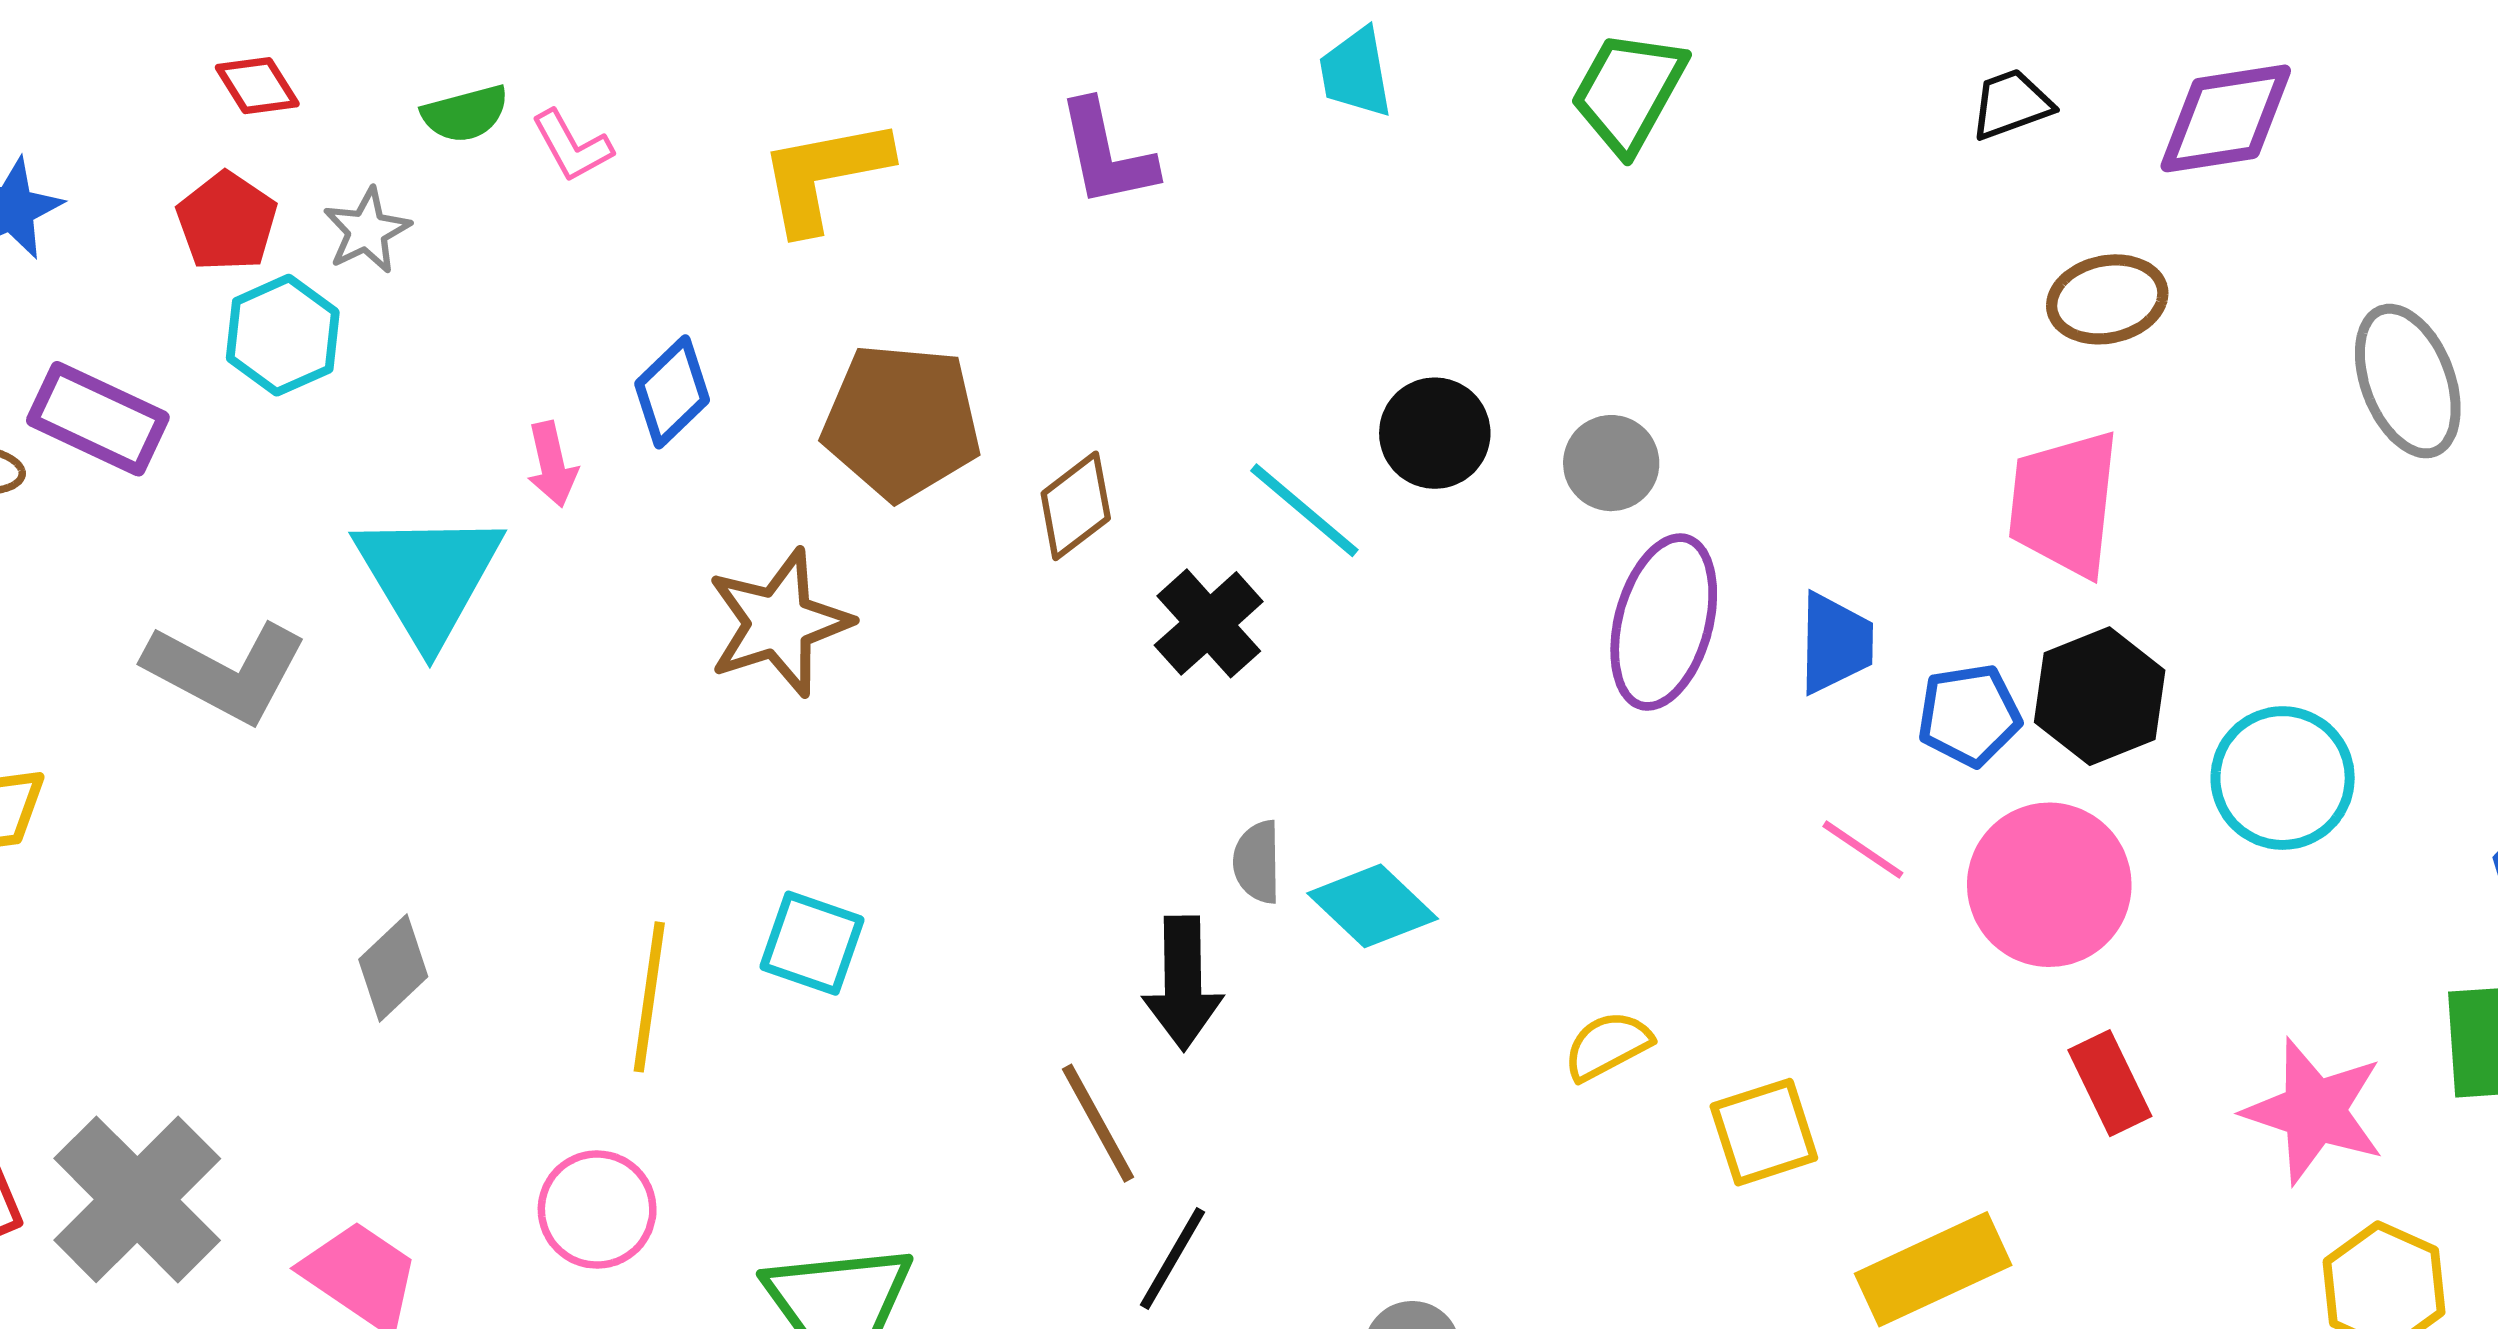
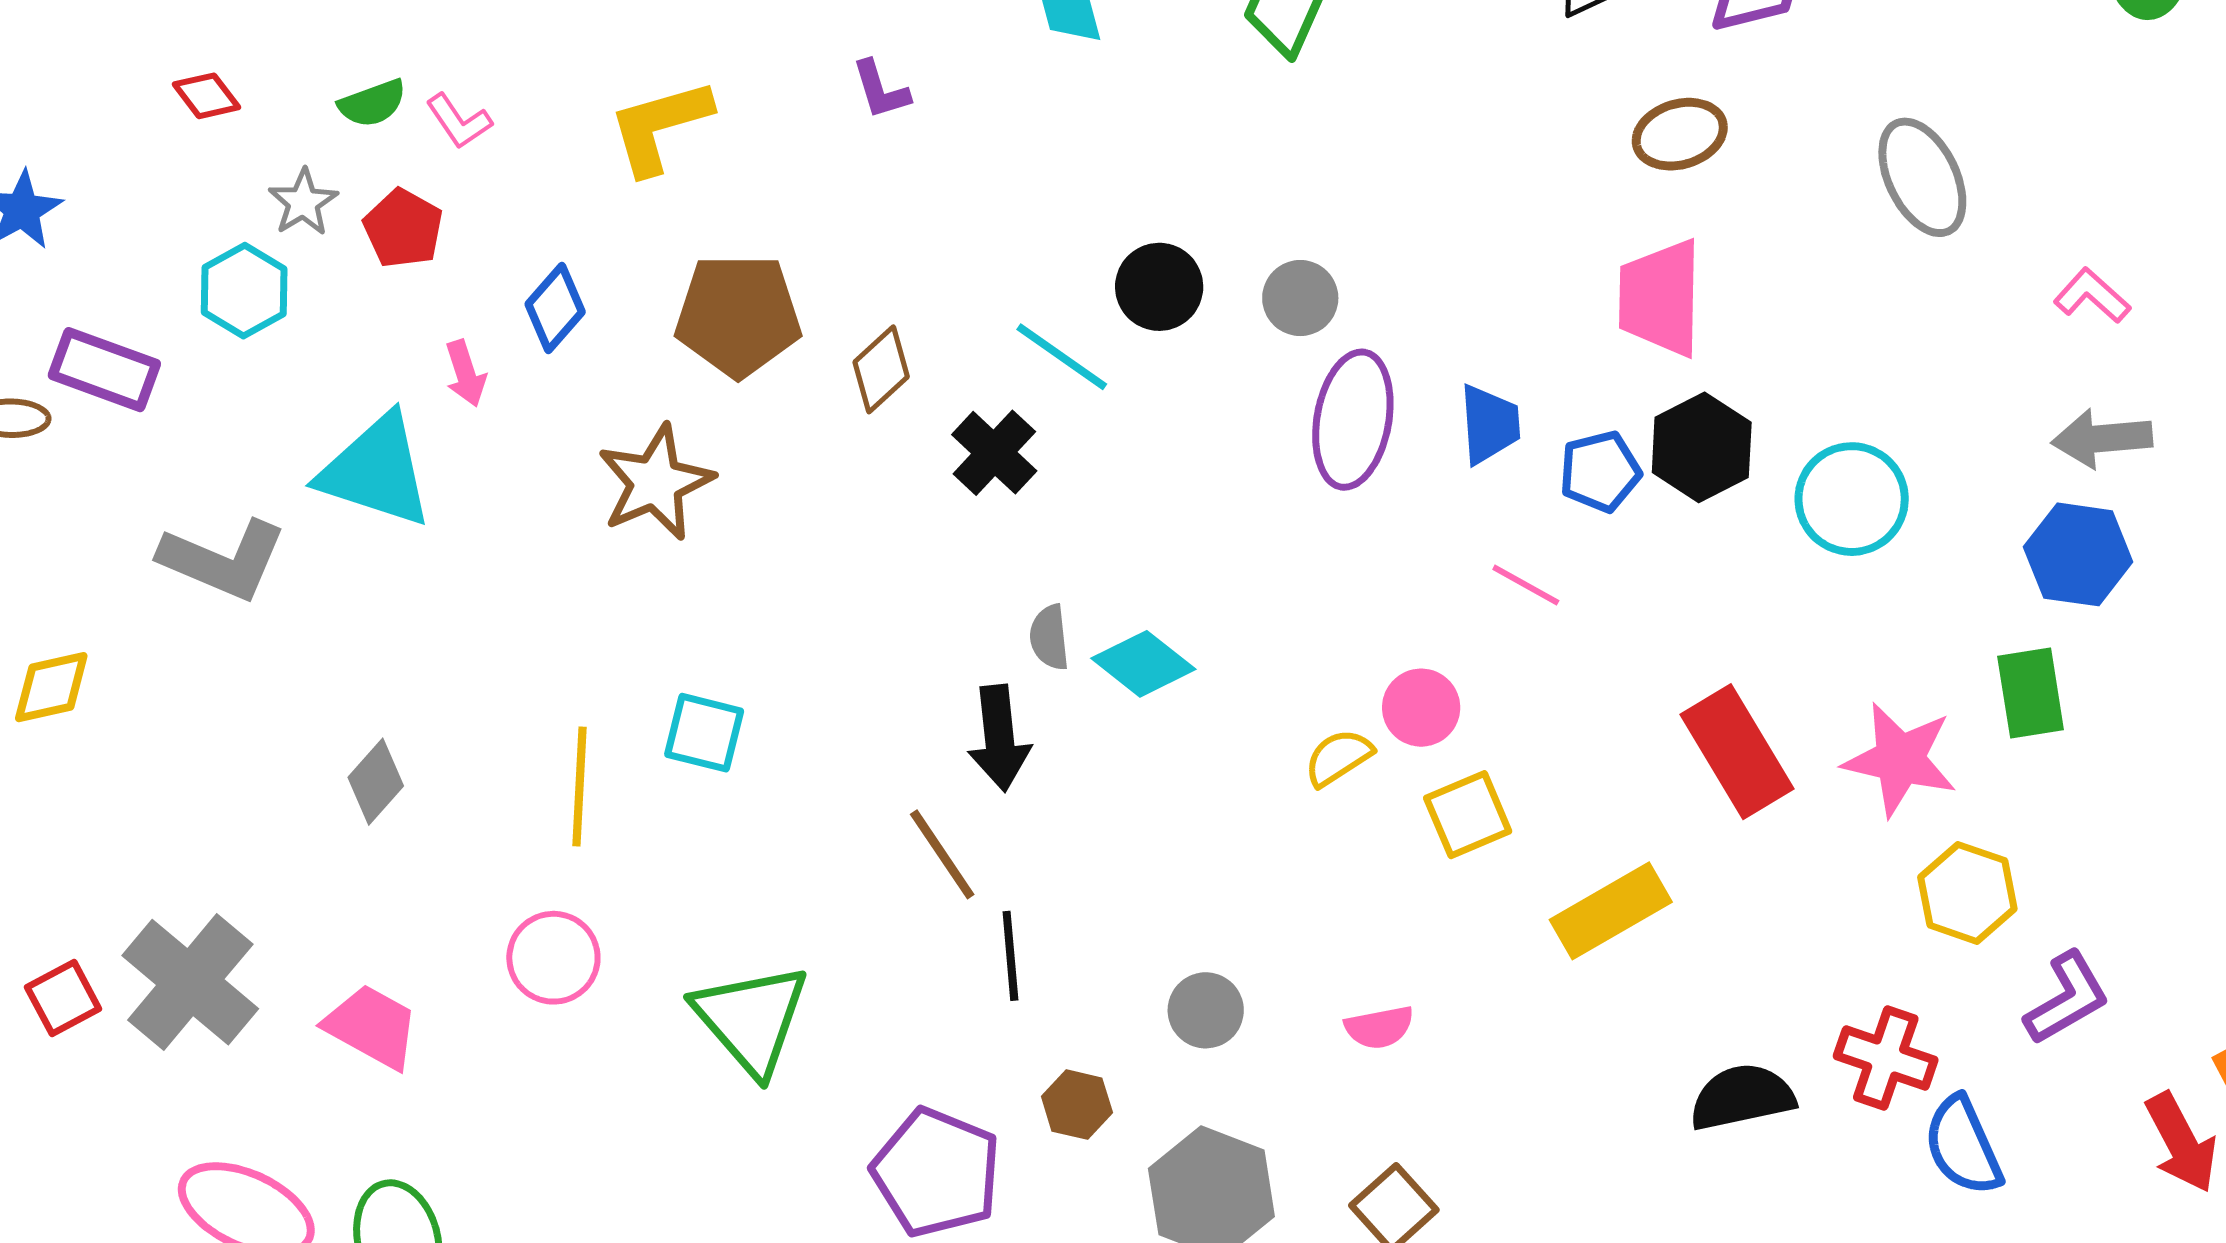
purple L-shape: (1106, 154) -> (881, 90), size x0.7
red pentagon: (227, 222) -> (403, 228), moved
cyan triangle: (428, 577) -> (376, 471), turned -36
pink circle: (2049, 885) -> (1421, 708), moved, size x0.6
red rectangle: (2110, 1083) -> (1737, 752), size x1.6
black line: (1172, 1258) -> (1010, 956), turned -30

